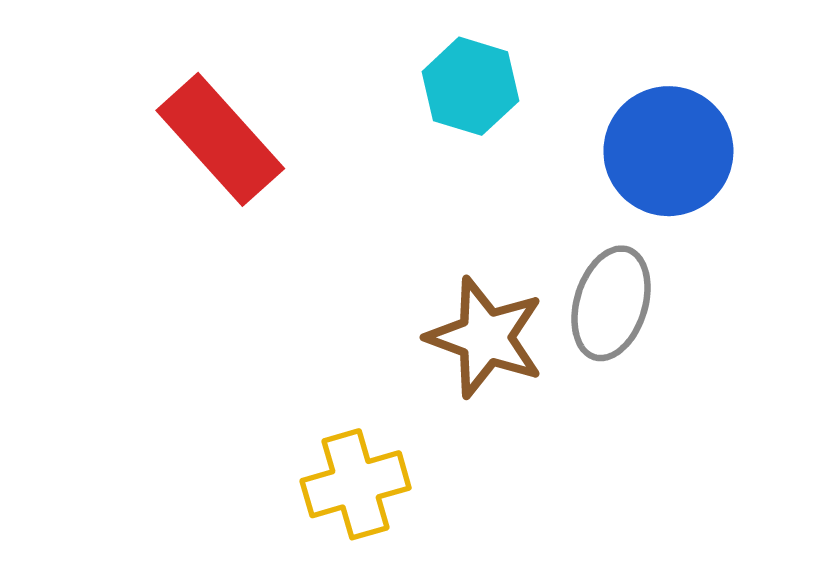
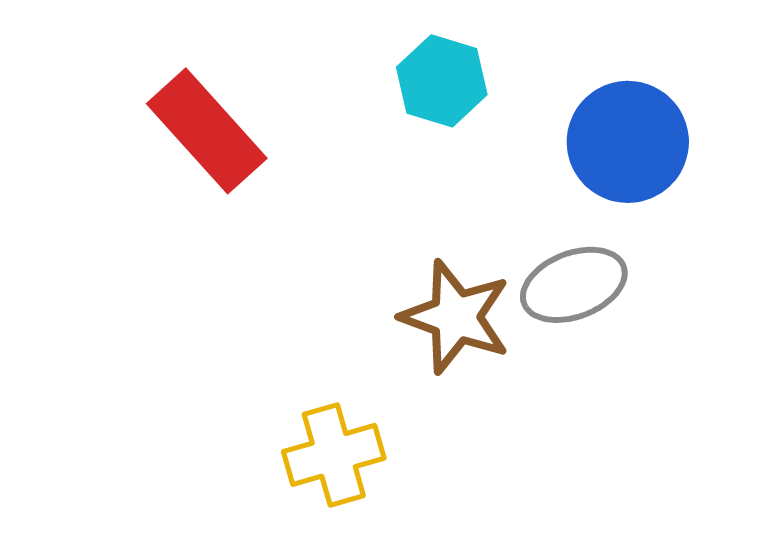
gray ellipse: (611, 303) -> (574, 285), turned 52

